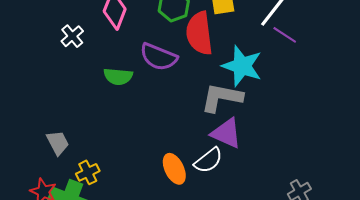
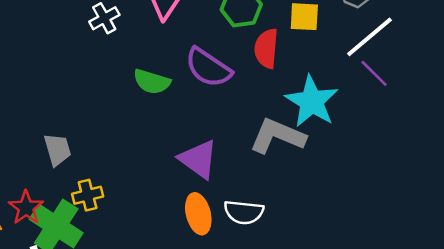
red semicircle: (199, 33) -> (266, 48), size x0.7
purple triangle: (226, 133) -> (198, 159), moved
white semicircle: (208, 160) -> (244, 212), turned 32

